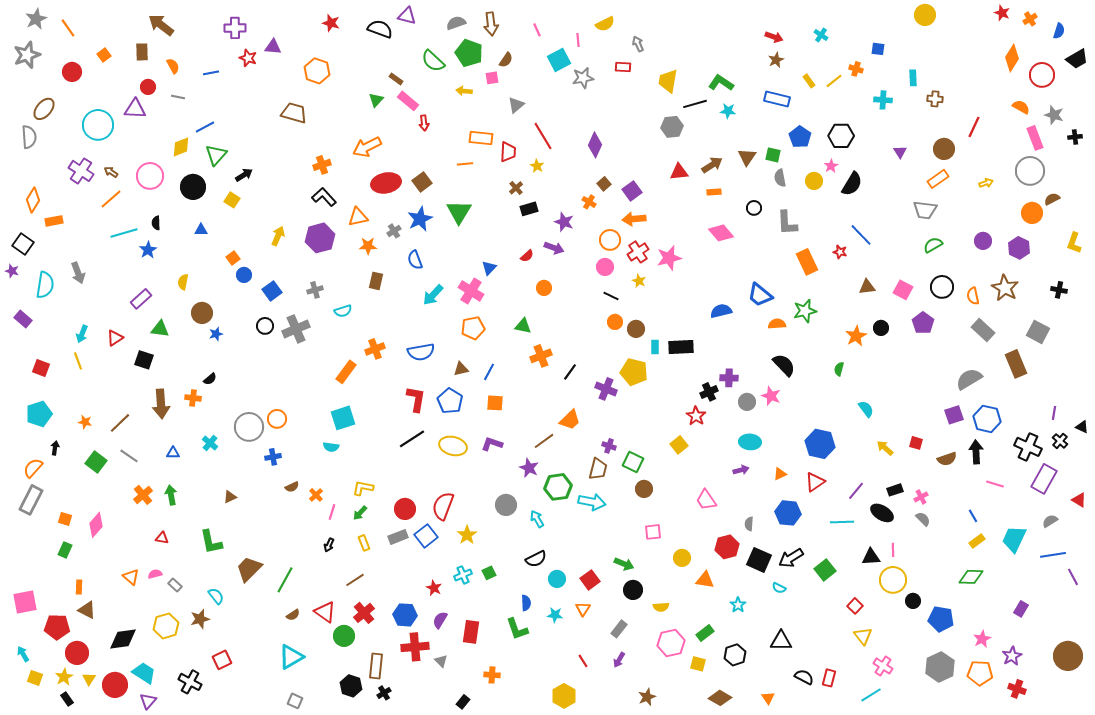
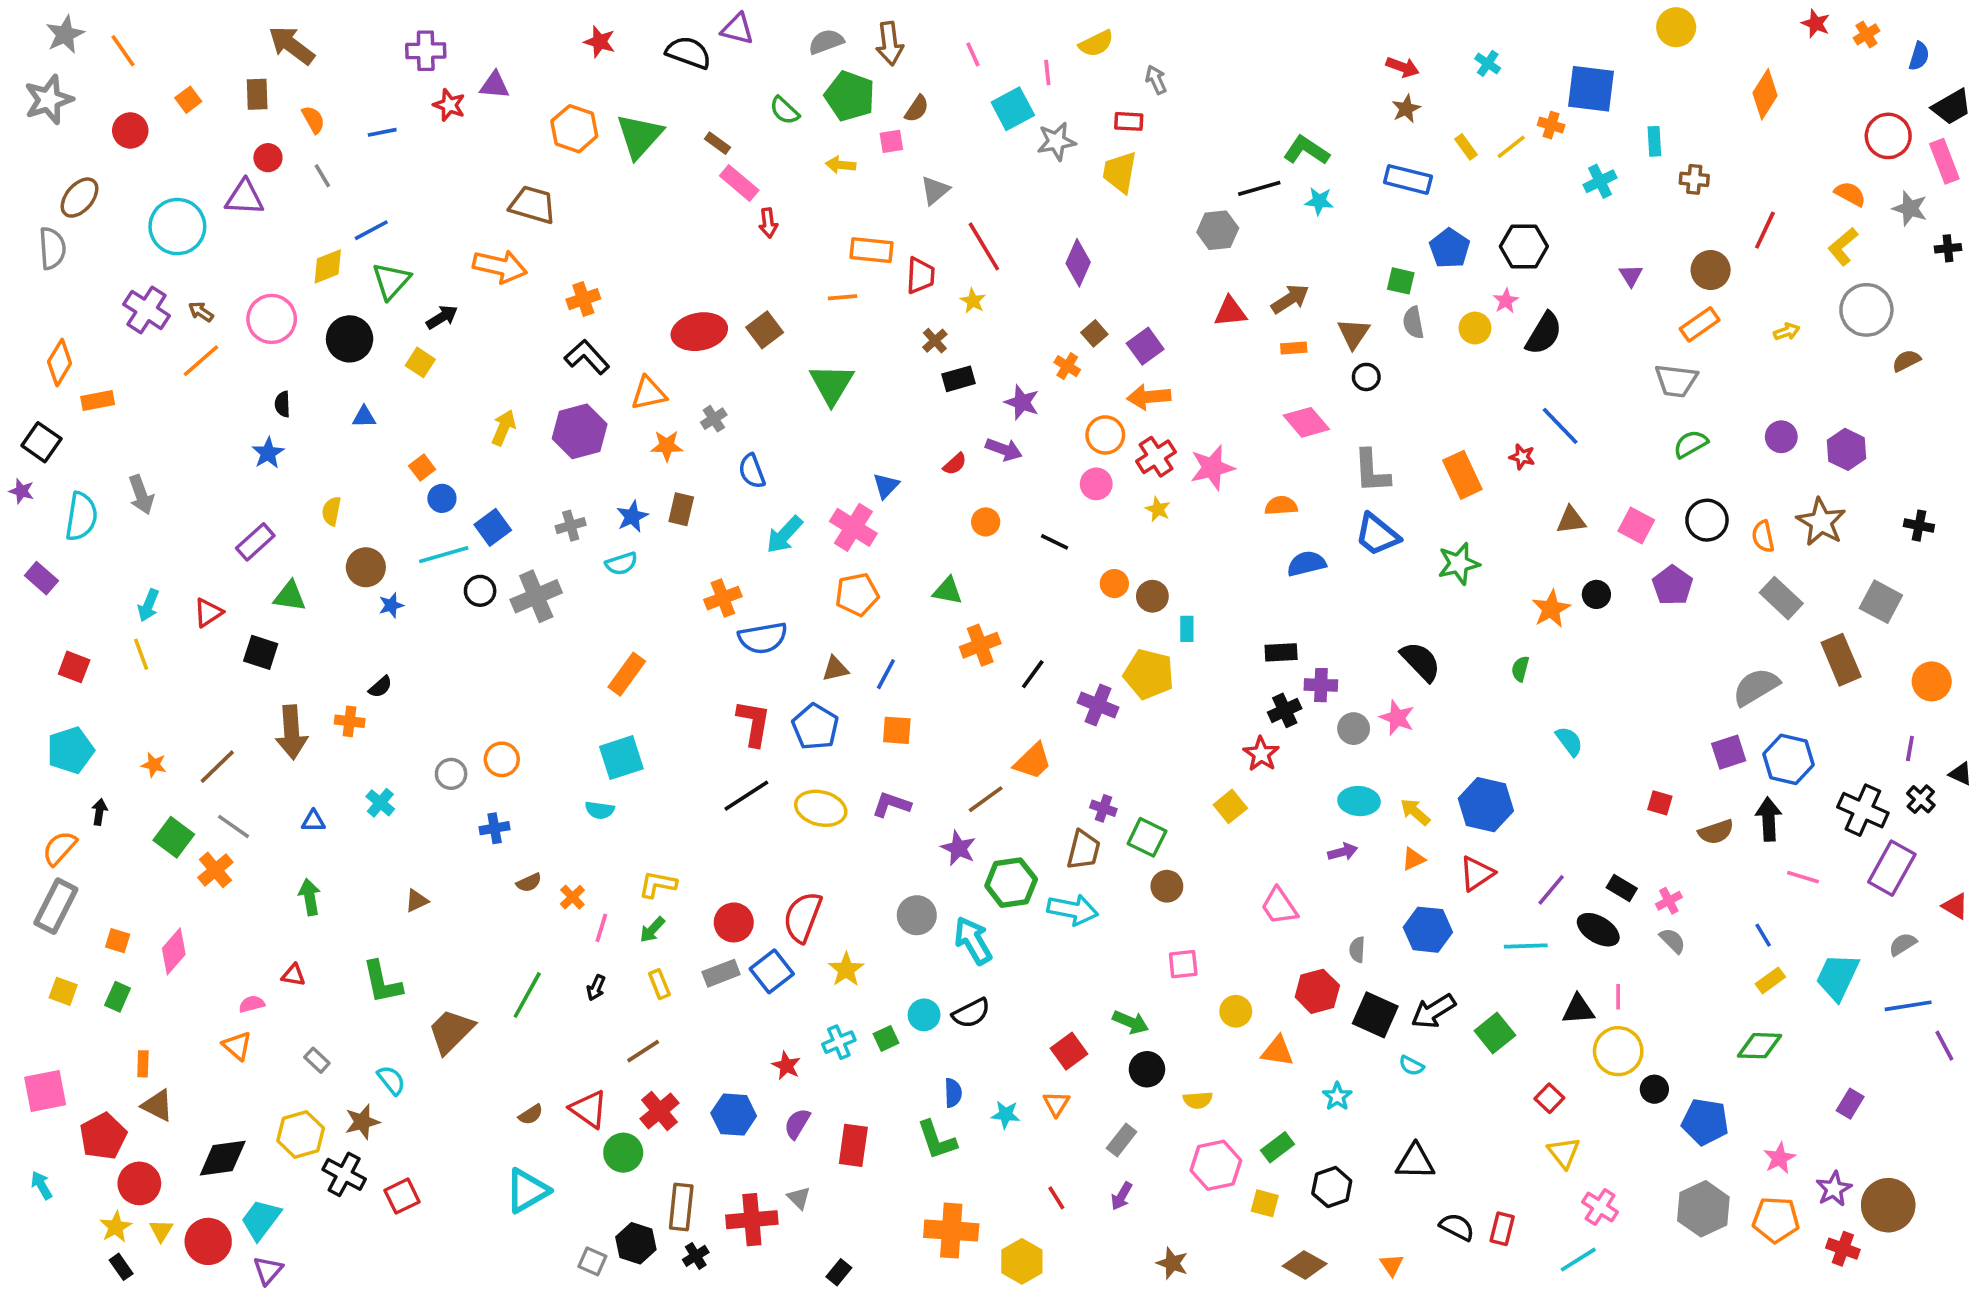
blue square: (878, 49) -> (1591, 89), size x2.0
orange diamond: (1012, 58) -> (1765, 94), moved
green semicircle: (433, 61) -> (784, 111), size x0.7
yellow trapezoid: (668, 81) -> (1120, 172), moved
gray line: (178, 97) -> (322, 176), turned 48
green triangle: (376, 100) -> (640, 136), moved, size x1.8
cyan cross: (883, 100) -> (1600, 181), turned -30
pink rectangle: (1035, 138) -> (1944, 161), moved
orange arrow: (367, 147) -> (500, 266), moved, turned -140
brown triangle: (747, 157) -> (1354, 333), moved
orange circle: (1032, 213) -> (1932, 681), moved
blue star: (420, 219) -> (632, 516), moved, size x0.7
gray L-shape: (787, 223) -> (1372, 471), moved
cyan line: (124, 233) -> (444, 555), moved
yellow L-shape: (1074, 243) -> (1843, 246), moved, turned 30
black line: (611, 296) -> (1055, 542), moved
orange semicircle: (777, 324) -> (1281, 506), moved
black rectangle: (681, 347) -> (1281, 652), moved, size x0.7
orange cross: (375, 349) -> (723, 598), moved
gray circle: (249, 427) -> (451, 774), size x0.6
yellow arrow: (885, 448) -> (1415, 812), moved
black rectangle: (895, 490) -> (1622, 888), turned 49
orange cross: (143, 495) -> (215, 870), moved
cyan arrow: (537, 519) -> (973, 941), size x1.5
pink semicircle: (155, 574) -> (252, 1004), moved
cyan circle: (557, 579) -> (924, 1015), moved
green line: (285, 580) -> (527, 995), moved
red pentagon: (57, 627) -> (103, 1136), turned -30
red cross: (415, 647) -> (752, 1220), moved
brown circle: (1068, 656) -> (1888, 1205), moved
cyan trapezoid: (144, 673) -> (261, 1220), turned -85
orange cross: (492, 675) -> (951, 1231), moved, size x1.8
yellow square: (35, 678) -> (63, 991), moved
black cross: (190, 682) -> (344, 1174), moved
brown star: (647, 697) -> (1172, 1263), turned -30
gray square: (295, 701) -> (592, 1261), moved

